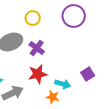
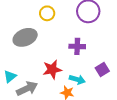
purple cross: (37, 48) -> (77, 46), moved, turned -35

